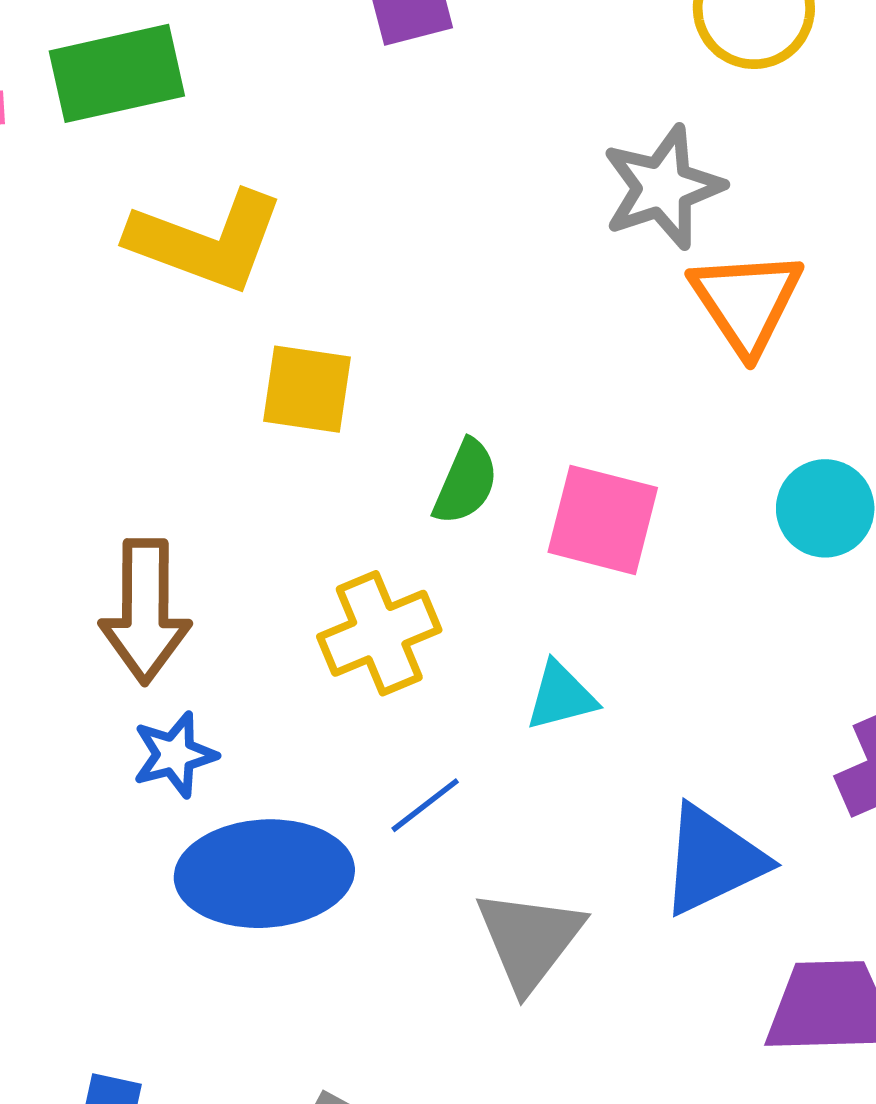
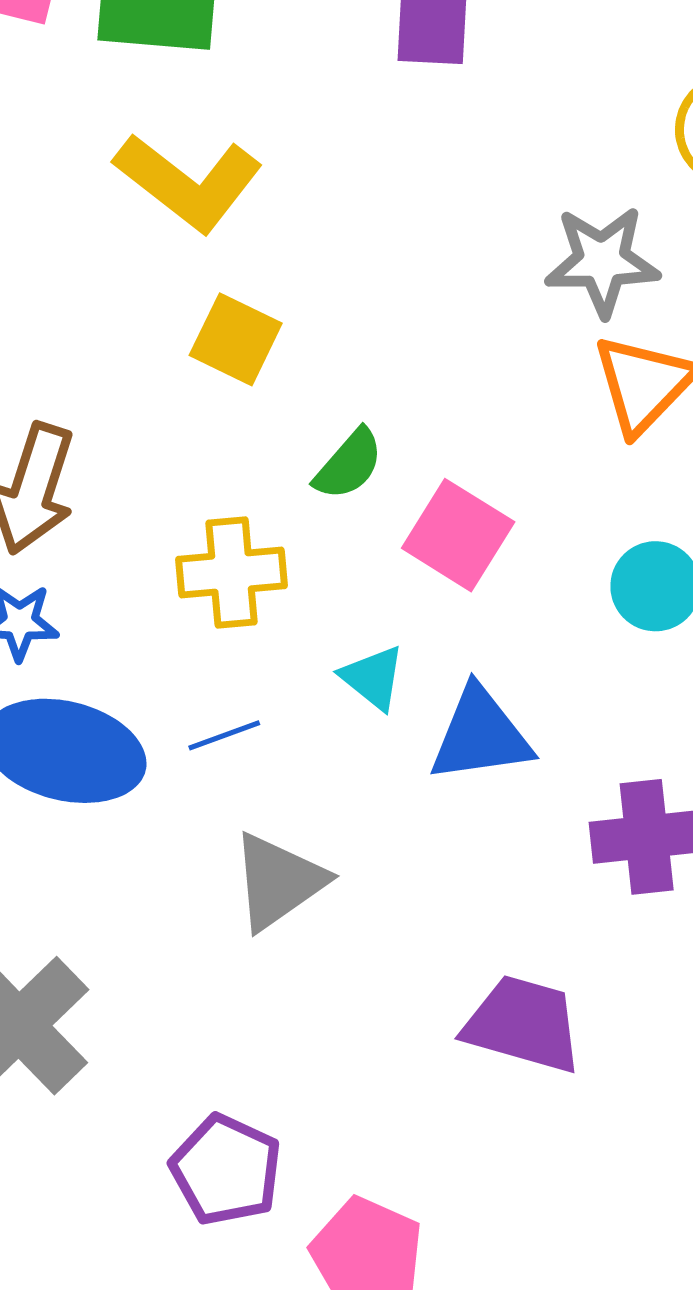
cyan triangle: (561, 696) -> (373, 678), turned 36
blue triangle: (713, 860) -> (480, 735), moved

